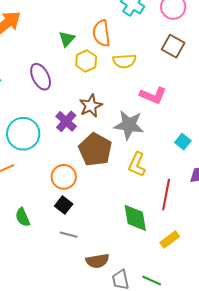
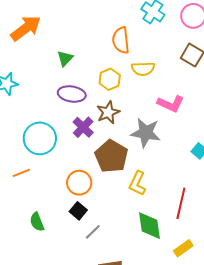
green triangle: (67, 39) -> (65, 58), moved
yellow hexagon: (86, 61) -> (110, 79), moved
purple ellipse: (41, 77) -> (72, 94), moved, turned -56
yellow L-shape: (137, 164) -> (137, 183), moved
gray line: (69, 235) -> (93, 232), moved, turned -60

